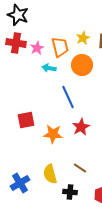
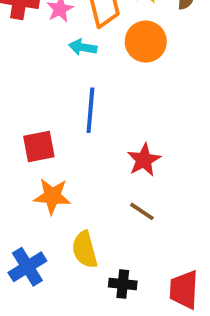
blue line: (68, 97) -> (90, 110), moved, turned 30
orange star: (53, 134) -> (52, 196), moved
brown line: (80, 168) -> (142, 211), moved

